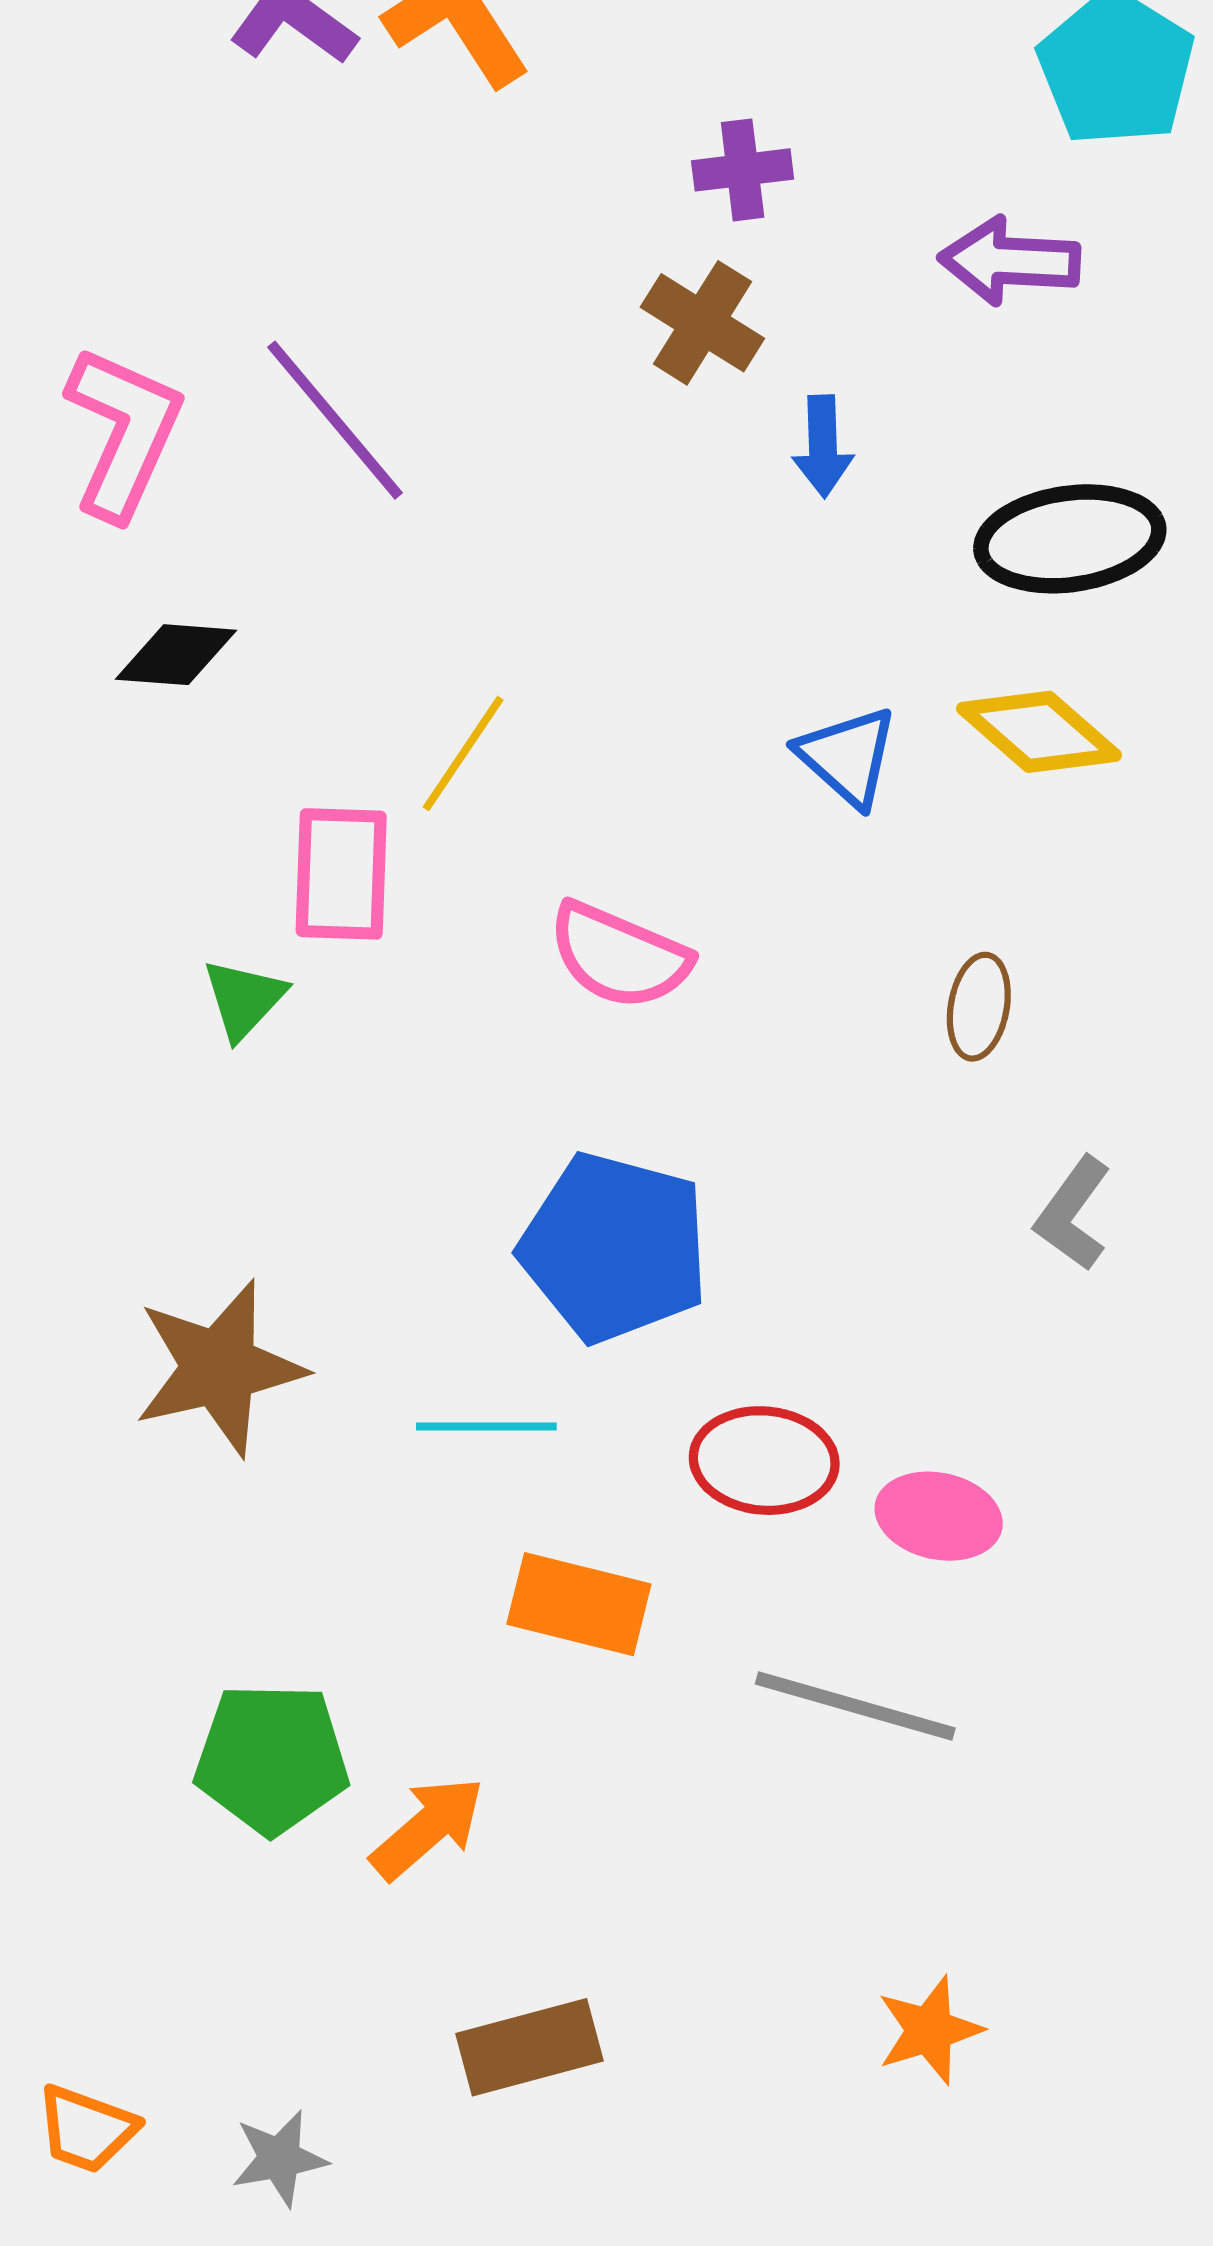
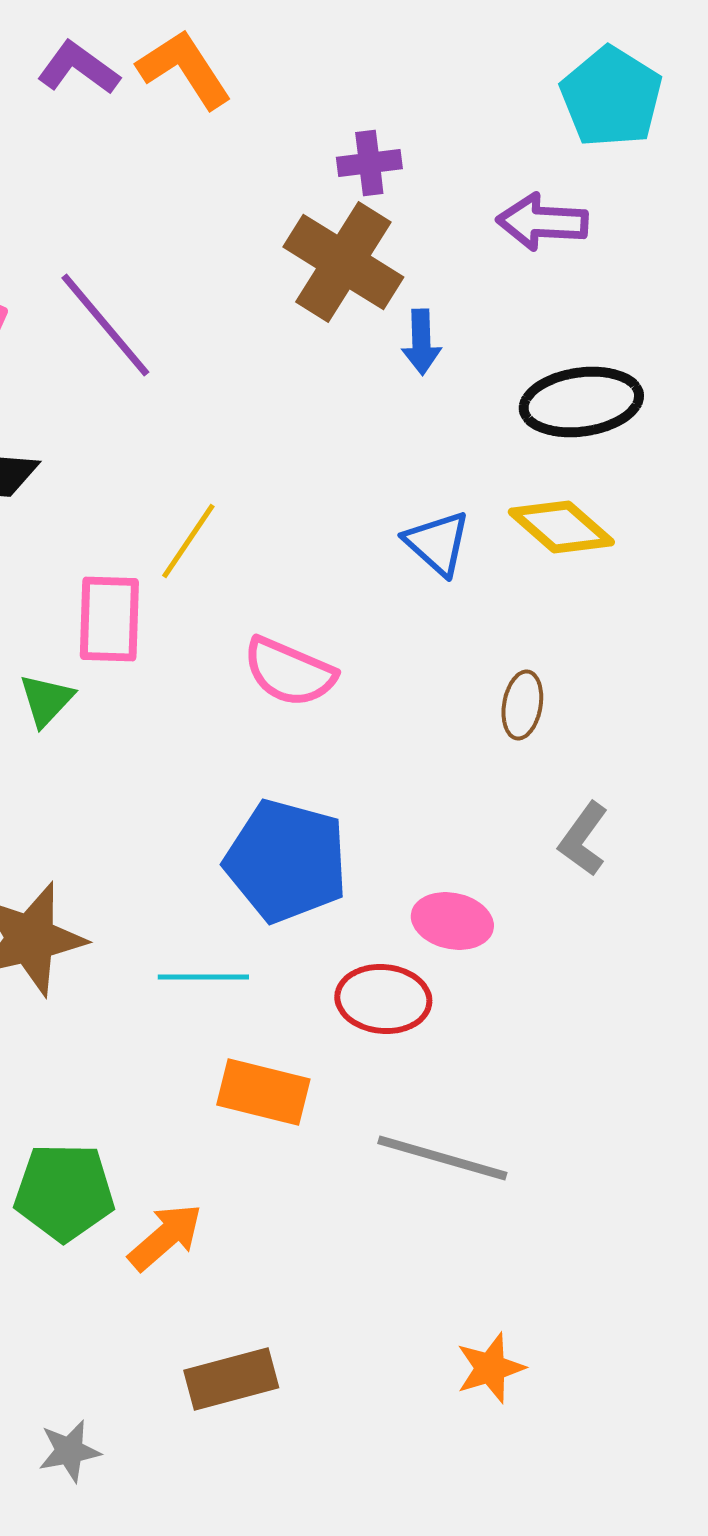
brown cross: (702, 323) -> (343, 262), size x1.5
pink ellipse: (939, 1516) -> (452, 921), moved

